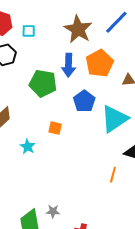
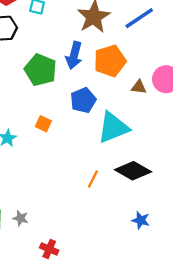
orange line: (113, 175) -> (93, 179), moved

